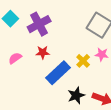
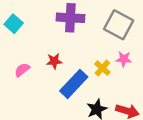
purple cross: (39, 24) -> (70, 18), moved, turned 35

